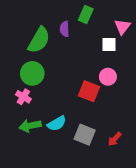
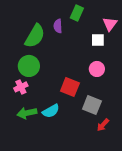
red square: (89, 91) -> (70, 87), moved
pink cross: (23, 97) -> (21, 87), turned 32
gray square: (85, 135) -> (92, 105), moved

